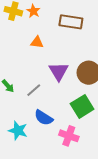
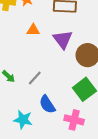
purple triangle: (59, 71) -> (63, 39), moved
blue semicircle: (44, 118) -> (47, 104), turned 30

